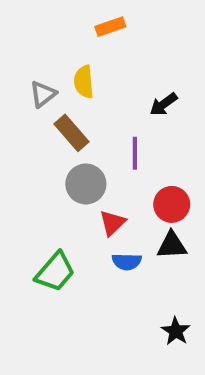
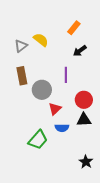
orange rectangle: (110, 27) -> (74, 28), moved, turned -32
yellow semicircle: (84, 82) -> (41, 40), turned 133
brown rectangle: (72, 133) -> (22, 76), moved, turned 30
green trapezoid: (55, 272) -> (38, 140), moved

